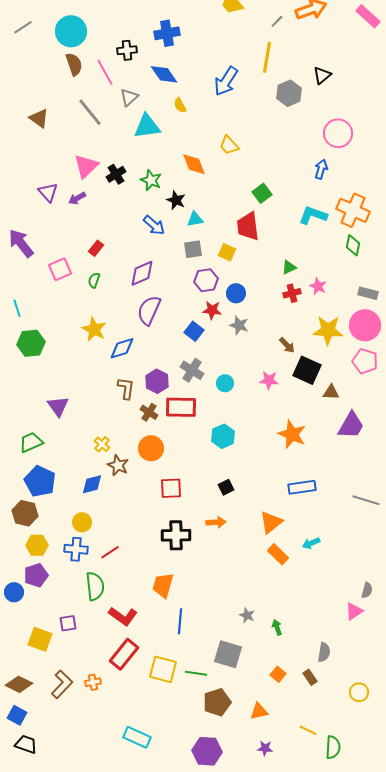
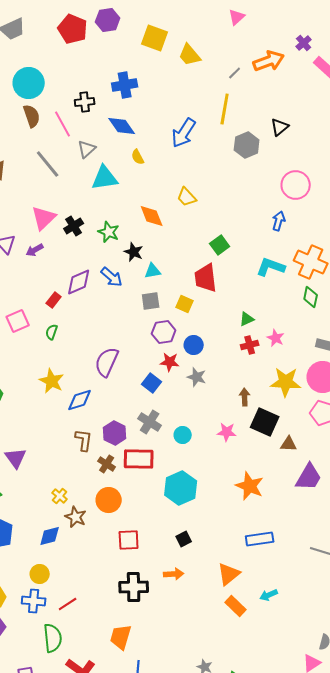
purple diamond: (142, 273) -> (79, 282), moved
brown arrow: (287, 345) -> (245, 397), turned -138
cyan hexagon: (223, 436) -> (181, 488), size x1.4

